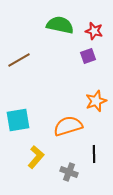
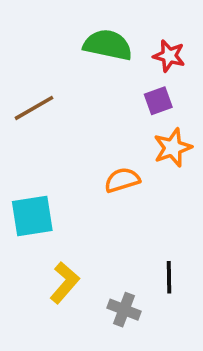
orange star: (96, 101) -> (173, 148), moved
orange semicircle: (68, 126) -> (122, 180), moved, size x0.7

